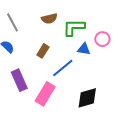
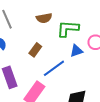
blue triangle: (84, 49) -> (76, 51), turned -32

